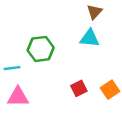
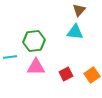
pink triangle: (18, 97) -> (36, 67), moved

